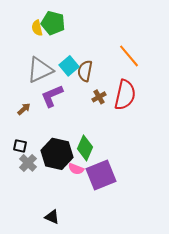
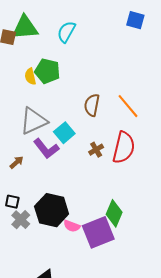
cyan square: (69, 66) -> (64, 133), moved
brown semicircle: (85, 71) -> (92, 105), moved
purple L-shape: (52, 96) -> (46, 149), turned -105
green diamond: (85, 148) -> (114, 213), moved

